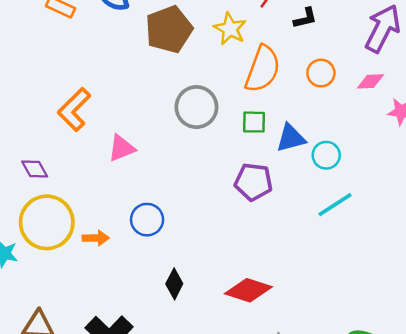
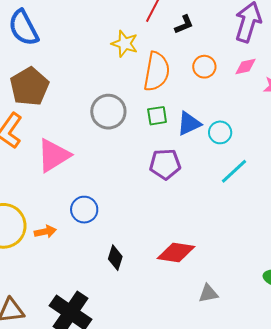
brown pentagon: (169, 29) -> (29, 86), moved
pink triangle: (122, 148) -> (54, 155), size x1.5

